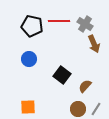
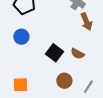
brown semicircle: (85, 86) -> (77, 54), moved, turned -104
brown circle: (78, 109) -> (64, 81), moved

